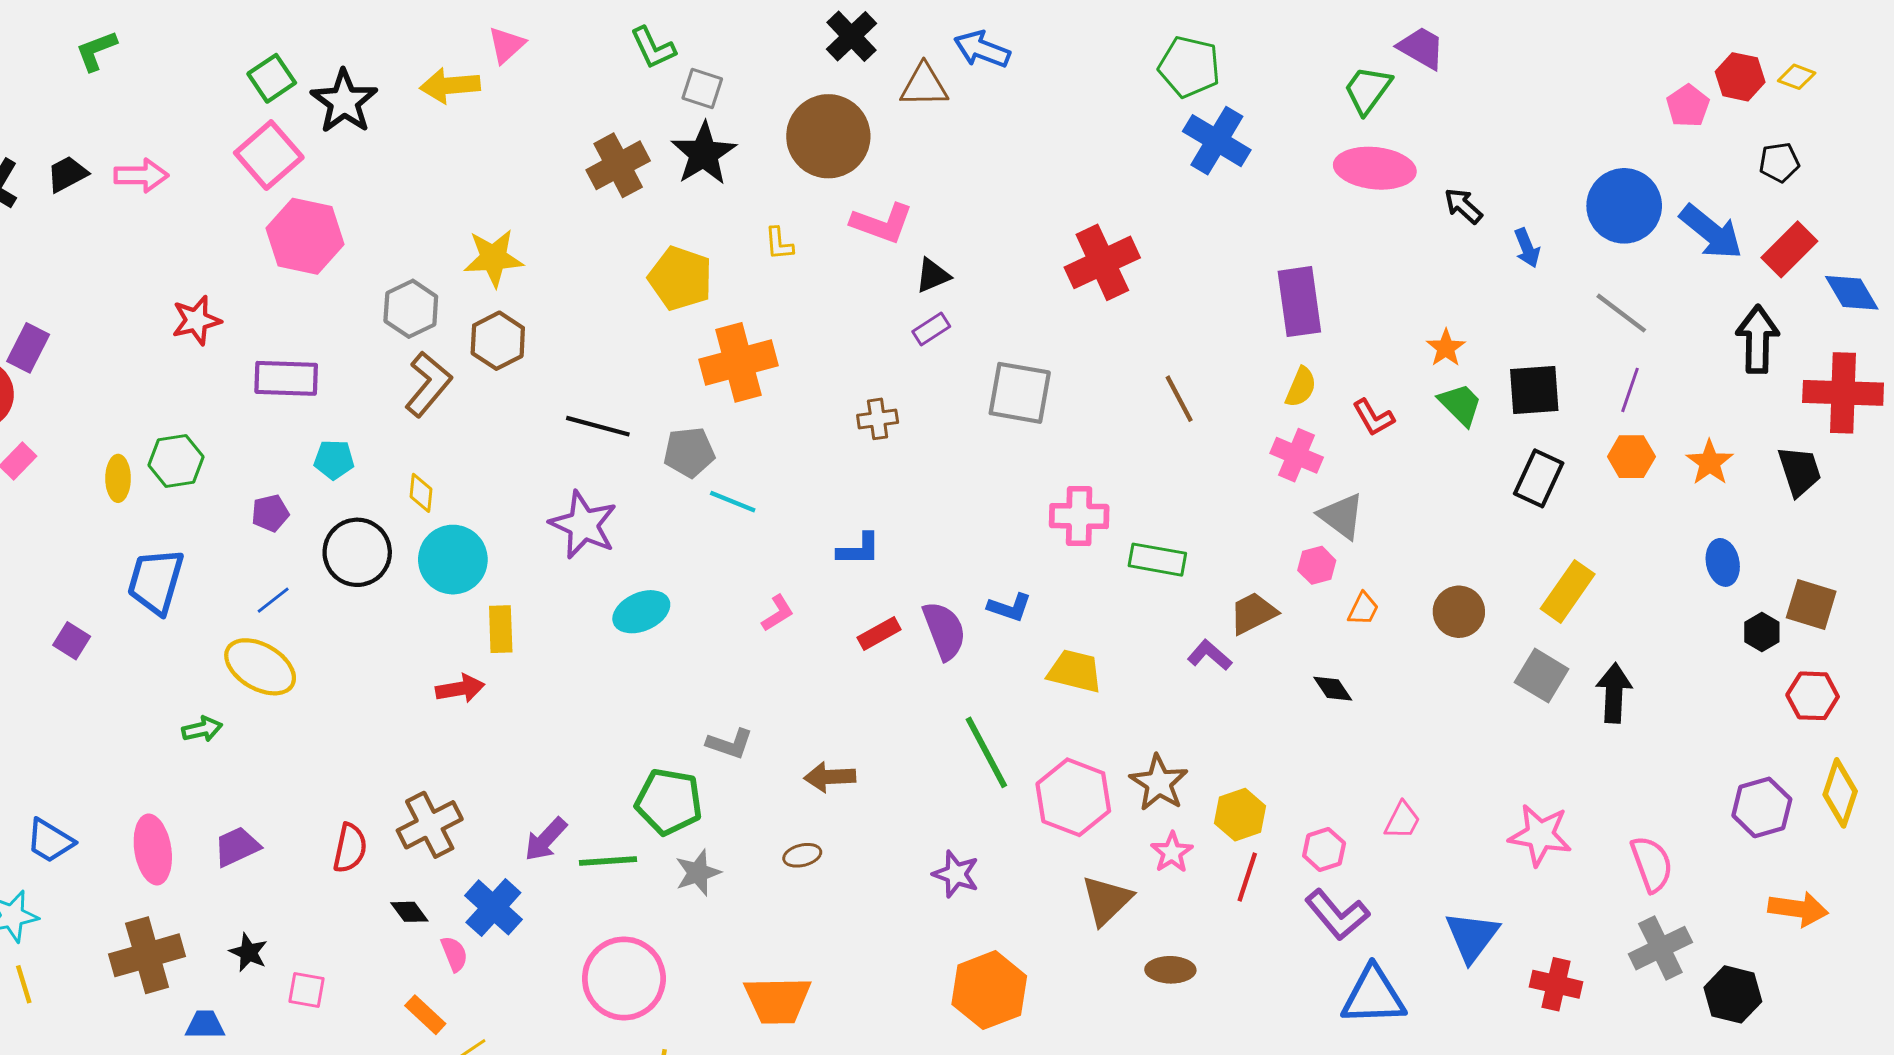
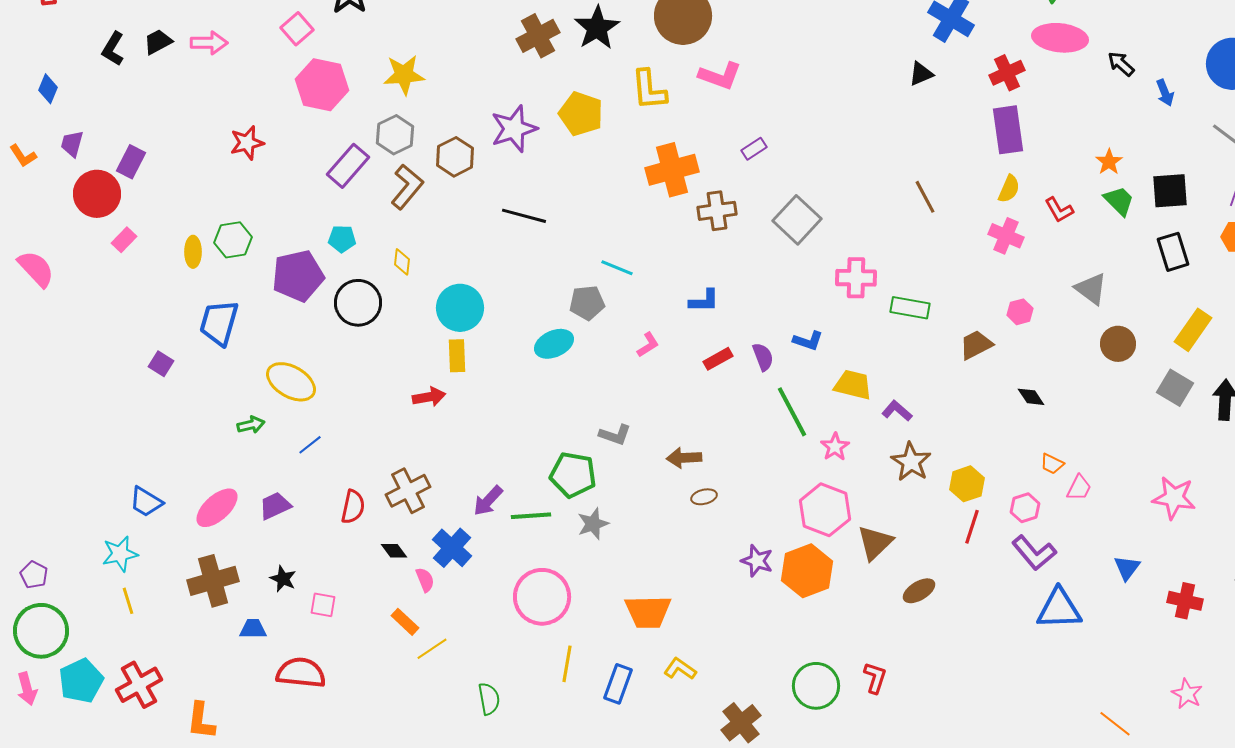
pink square: (269, 155) -> (297, 29), size x0.7
yellow L-shape: (779, 244) -> (649, 90), size x1.8
yellow star: (493, 258) -> (404, 75), moved
red cross: (1102, 262) -> (1007, 73), moved, size x0.7
black triangle: (933, 275) -> (921, 74), moved
orange cross: (738, 362) -> (672, 170), moved
purple rectangle: (286, 378) -> (348, 166), moved, turned -51
gray square: (1020, 393) -> (797, 220), moved, turned 33
brown cross: (878, 419) -> (717, 211), size x1.4
gray pentagon: (689, 452) -> (587, 303), moved
black rectangle: (1539, 478) -> (1173, 252), turned -42
purple pentagon: (270, 513) -> (298, 276), size x2.0
gray triangle: (1341, 516) -> (1091, 289), moved
purple star: (583, 525) -> (514, 129), moved, turned 30
cyan circle: (453, 560) -> (460, 308), moved
blue line: (273, 600) -> (310, 445), moved
orange trapezoid: (1363, 609) -> (1052, 464), moved, turned 90
purple semicircle: (944, 631) -> (763, 357), size x0.7
purple L-shape: (1210, 655) -> (897, 411), moved
green line: (986, 752) -> (792, 412), moved
pink hexagon: (1073, 797) -> (825, 510), moved
pink ellipse: (153, 849) -> (217, 508), turned 57
pink star: (1172, 852) -> (835, 447), moved
brown ellipse: (802, 855) -> (704, 497), moved
purple star: (956, 874) -> (757, 561), moved
blue triangle: (1472, 936) -> (1127, 568), size x0.7
brown ellipse: (1170, 970) -> (919, 591), turned -32
orange hexagon: (989, 990) -> (807, 571), moved

